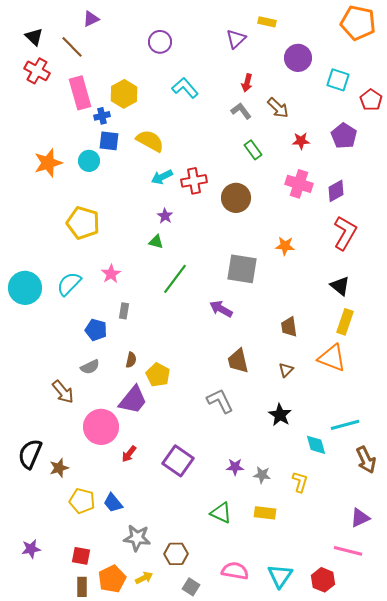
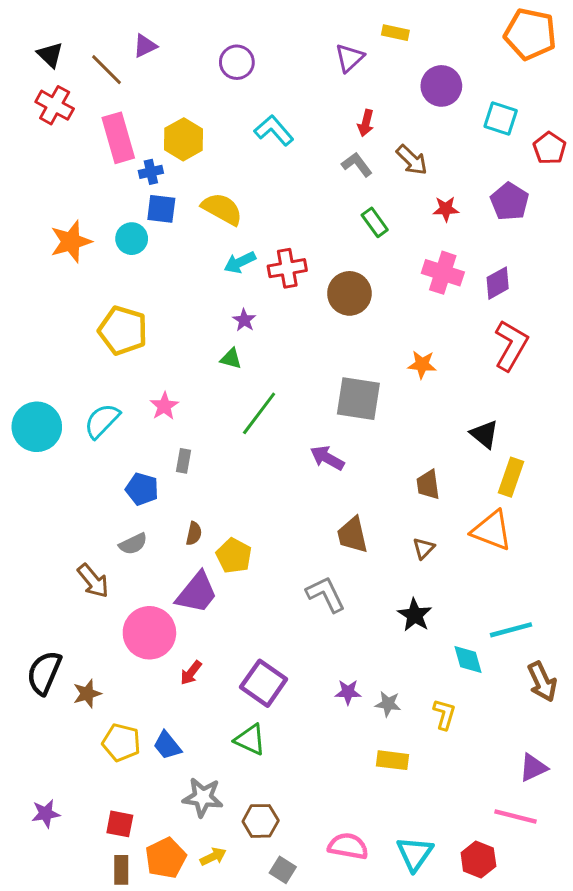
purple triangle: (91, 19) -> (145, 46), moved
black triangle: (340, 286) -> (484, 434), moved
green triangle: (221, 513) -> (250, 739), moved

